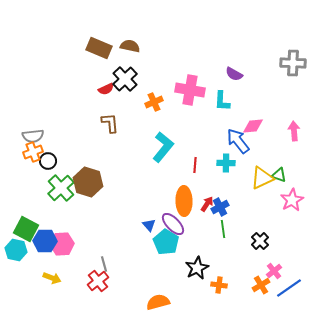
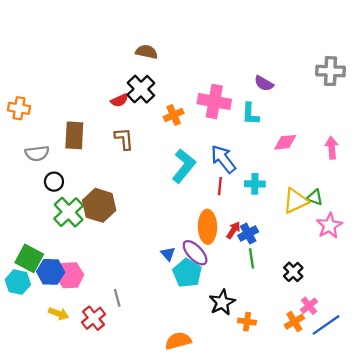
brown rectangle: (99, 48) -> (74, 135), moved, turned 70
blue arrow: (238, 141) -> (223, 159), moved
orange cross: (33, 152) -> (19, 108), moved, turned 30
red cross: (98, 281) -> (93, 318), moved

